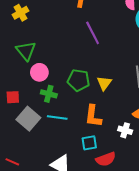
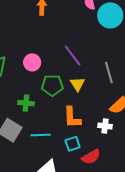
purple line: (93, 33) -> (73, 55), moved
pink circle: (39, 72) -> (32, 62), moved
cyan line: (57, 117) -> (41, 135), moved

